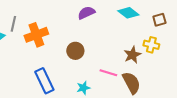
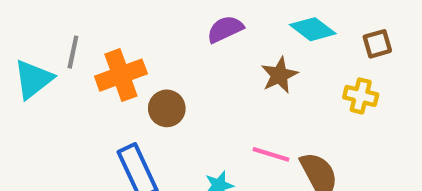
brown circle: (75, 51) -> (167, 108), moved
brown star: (132, 55) -> (279, 75), moved

